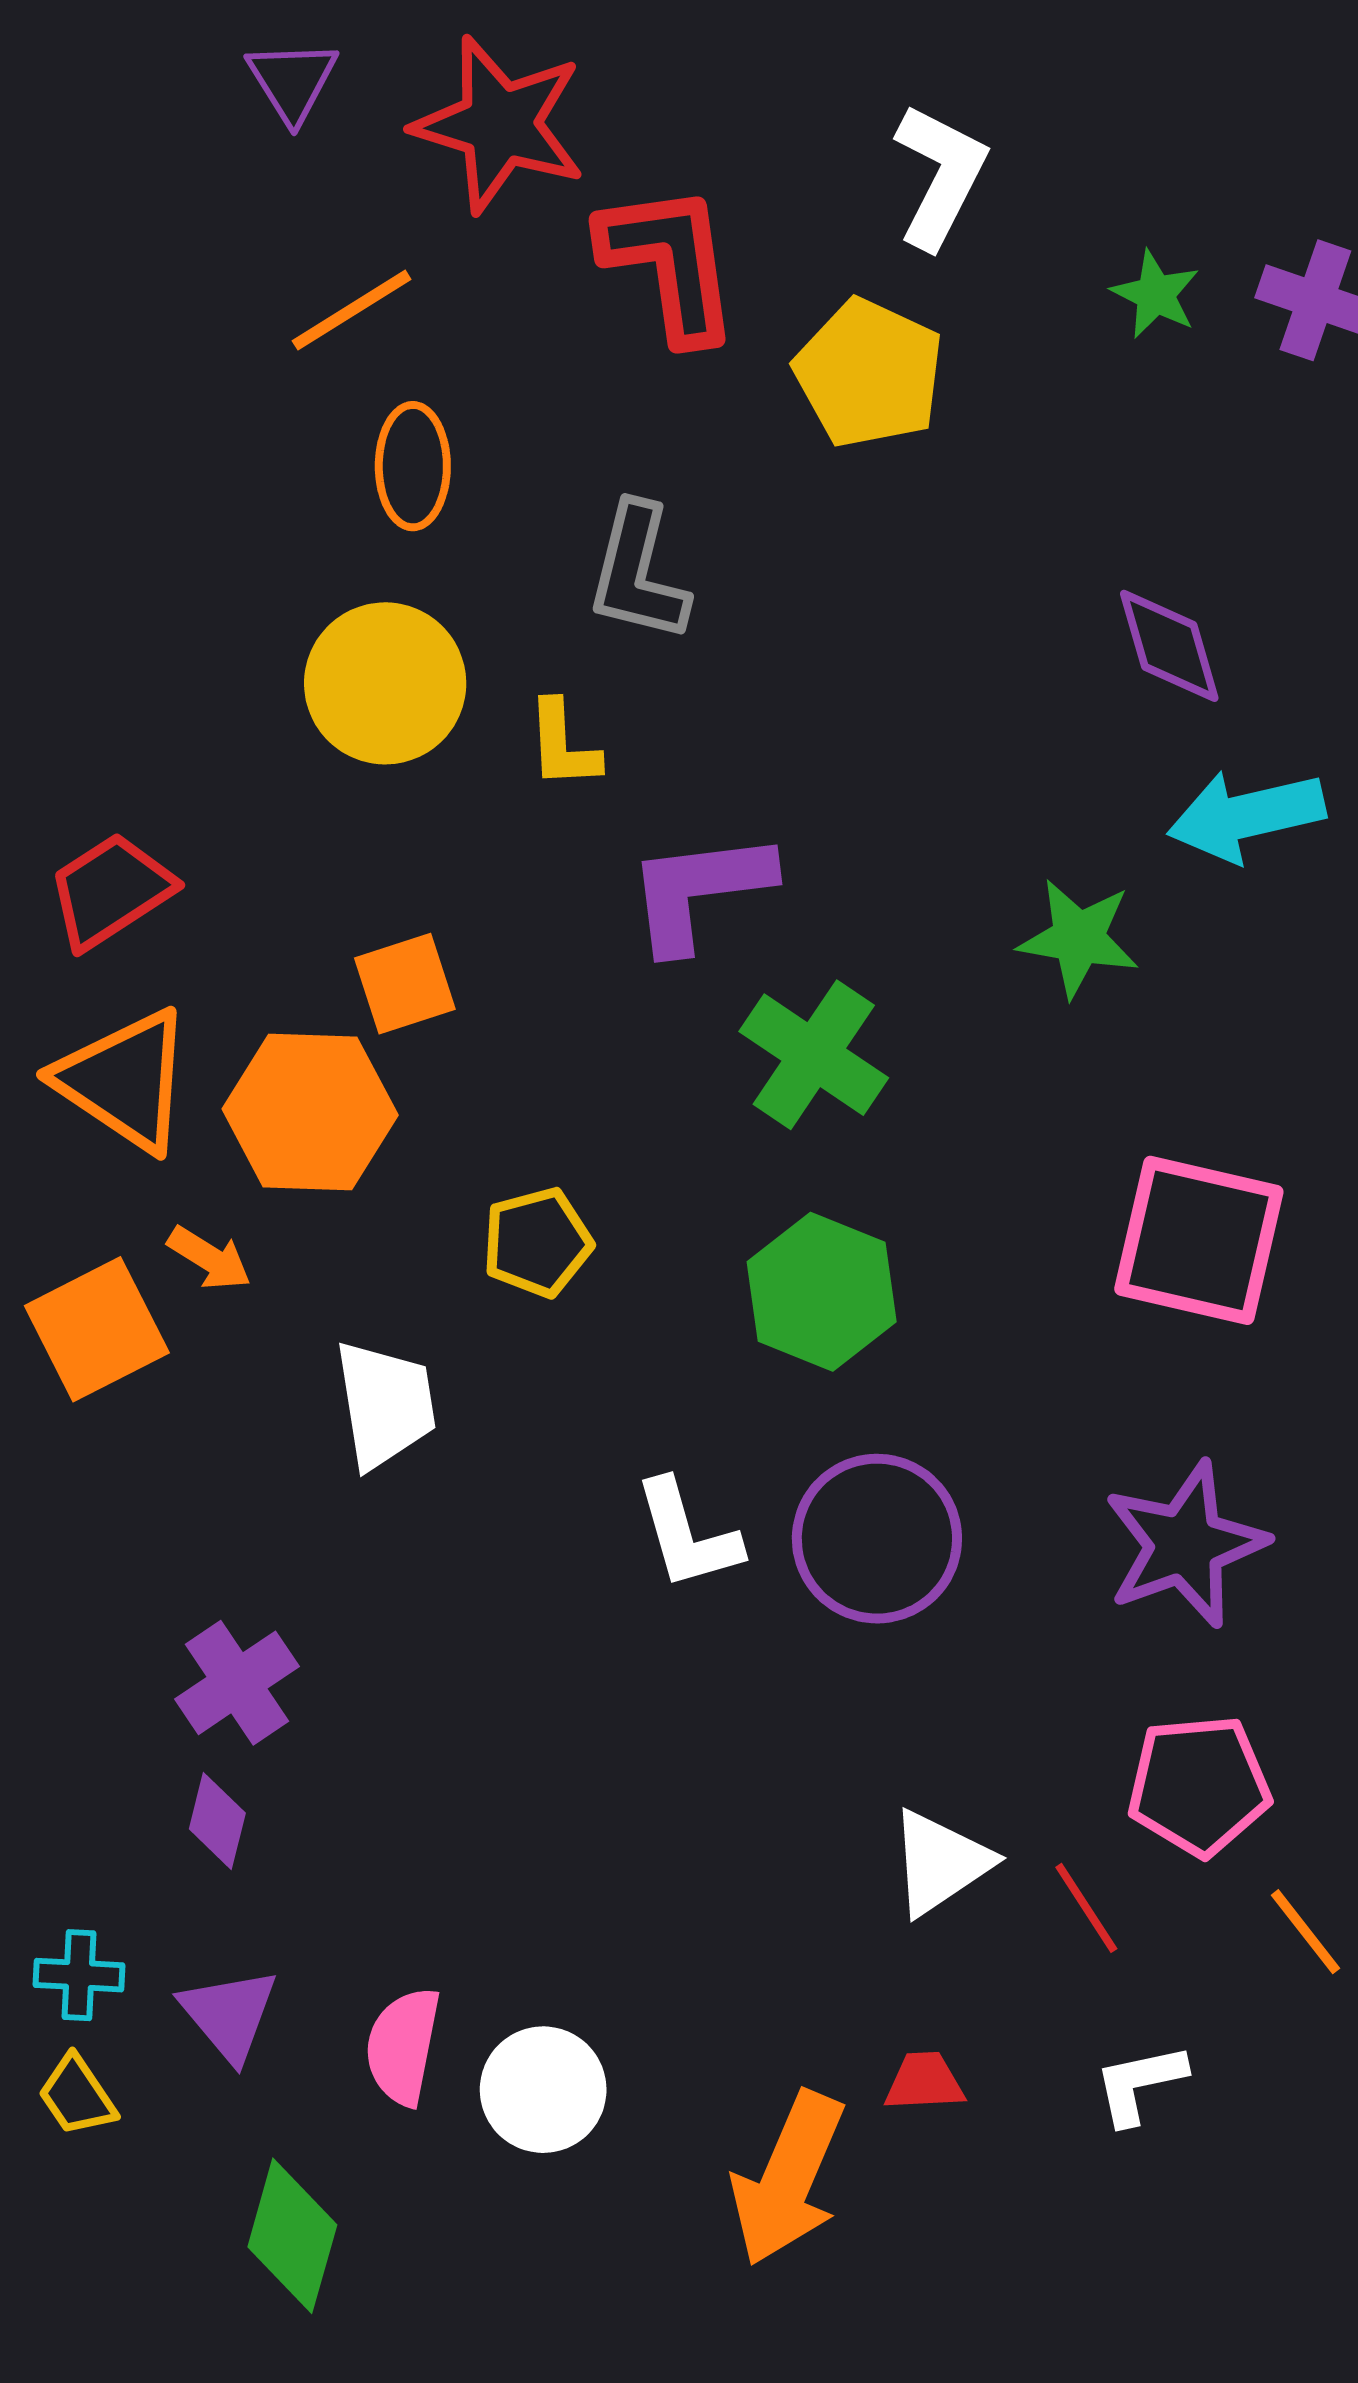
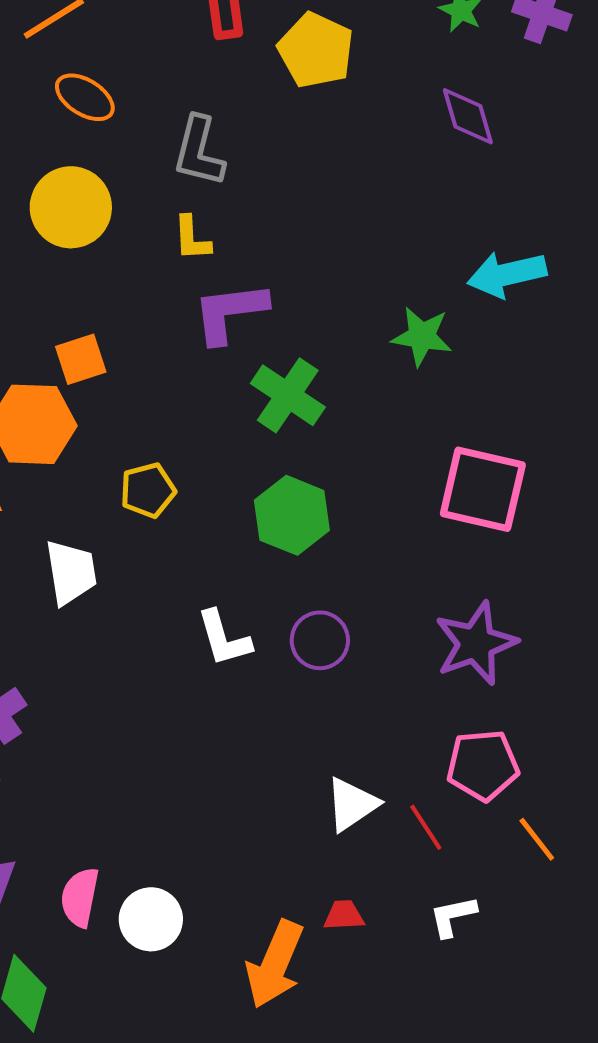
orange ellipse: (413, 466) -> (85, 97), turned -58
purple diamond: (1169, 646) -> (468, 116), moved
yellow L-shape: (563, 745) -> (192, 238), moved
purple circle: (877, 1539) -> (320, 640), size x0.7

